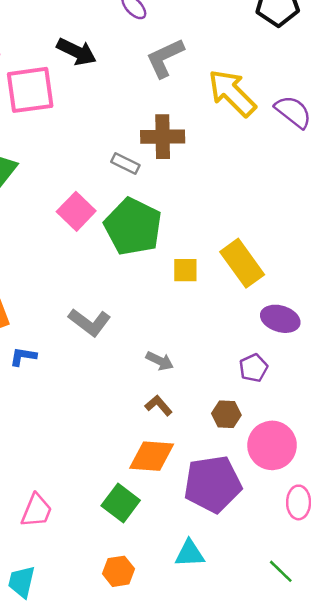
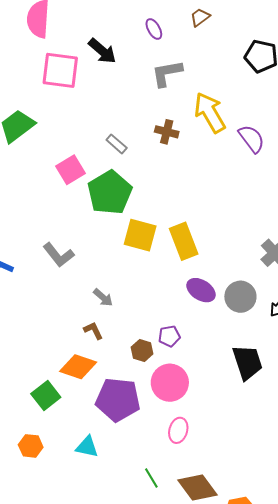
brown cross: (163, 137) -> (167, 132), moved, size x0.7
yellow square: (185, 270) -> (140, 235), size x1.6
purple pentagon: (253, 368) -> (169, 336), moved

